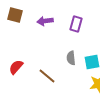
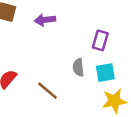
purple rectangle: (76, 24) -> (100, 40), moved

